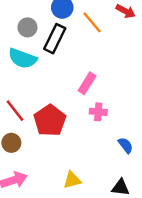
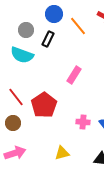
black rectangle: (55, 39) -> (48, 39), size x0.7
pink cross: (98, 112) -> (83, 122), moved

